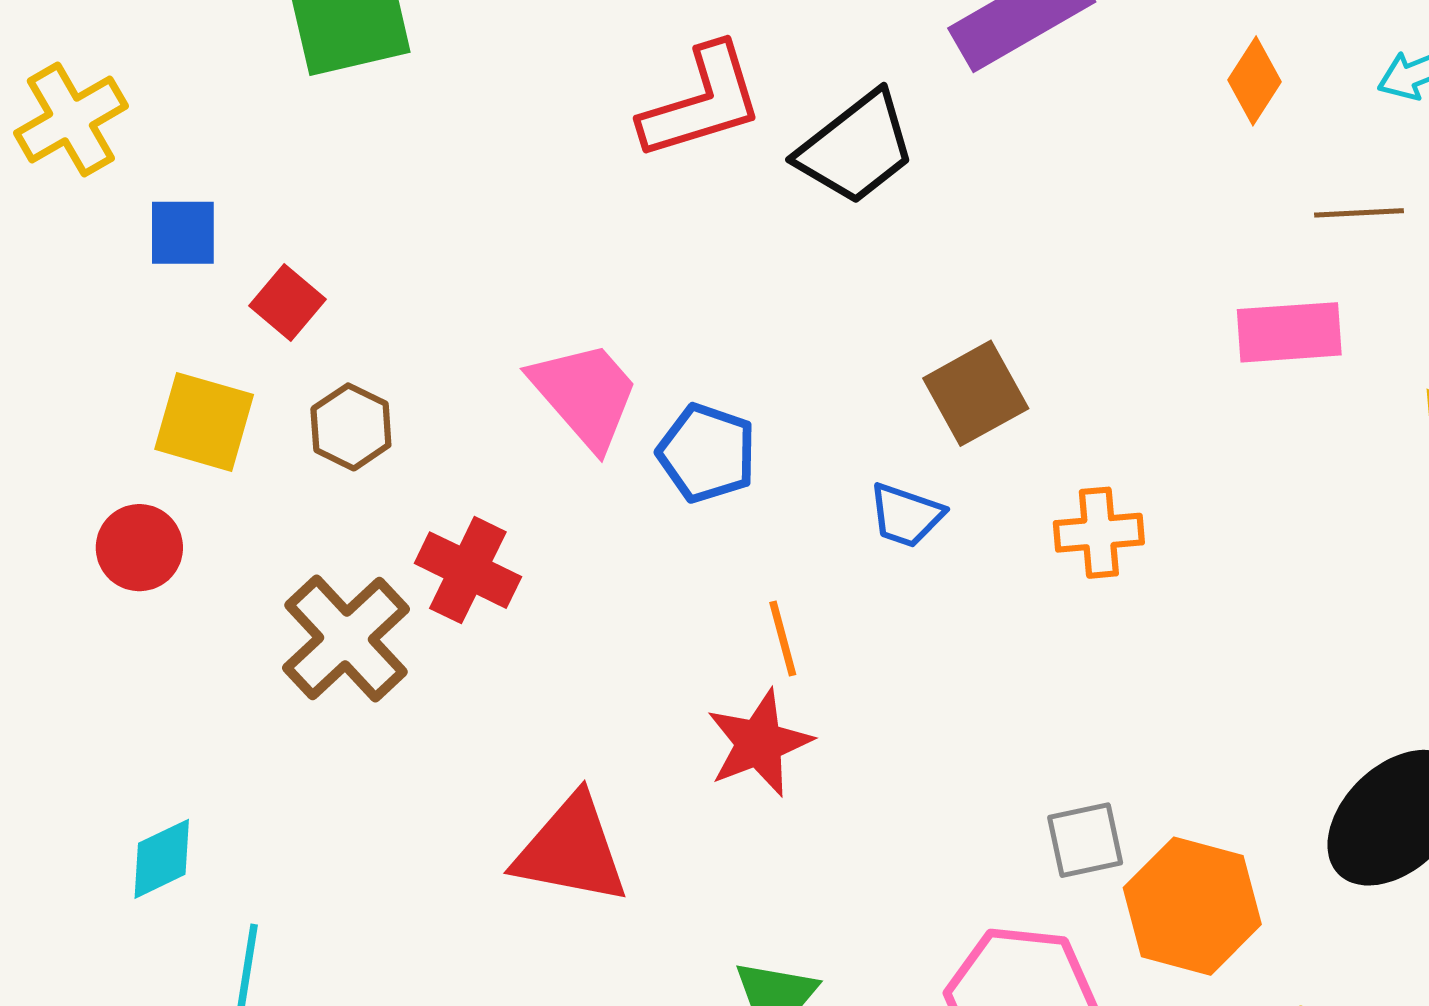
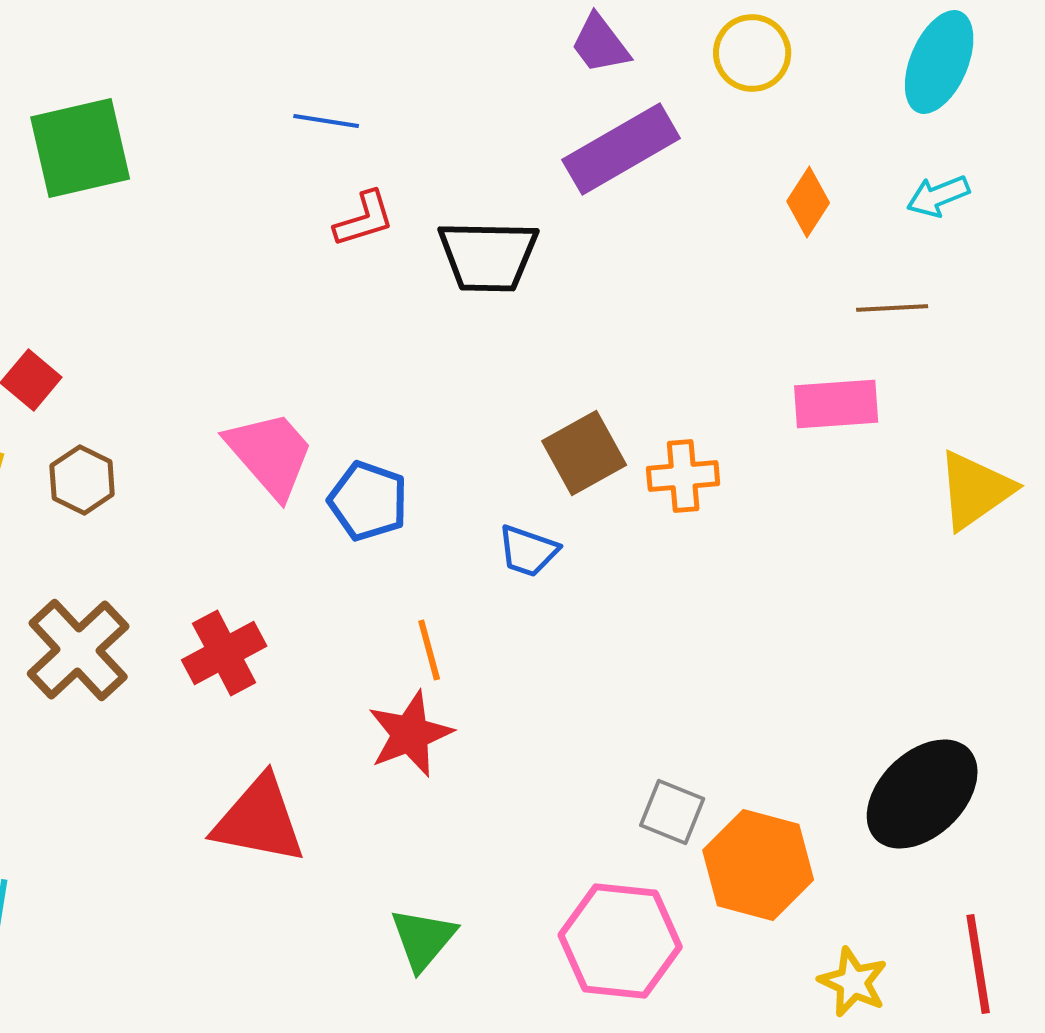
red L-shape: (702, 102) -> (364, 219), size x0.6
black trapezoid: (856, 148) -> (488, 256), turned 39
orange cross: (1099, 533) -> (683, 476), moved
red cross: (468, 570) -> (224, 653), moved, turned 36
gray square: (1085, 840) -> (672, 812), turned 34

